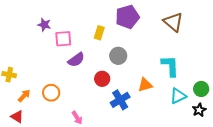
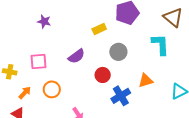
yellow rectangle: (99, 33) -> (99, 29), turned 48
pink square: (63, 39) -> (39, 62), moved
cyan L-shape: (170, 66) -> (160, 44), moved

